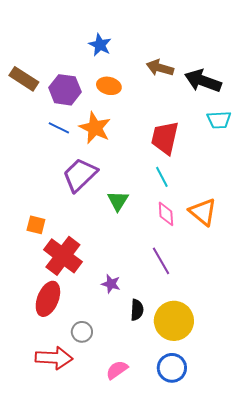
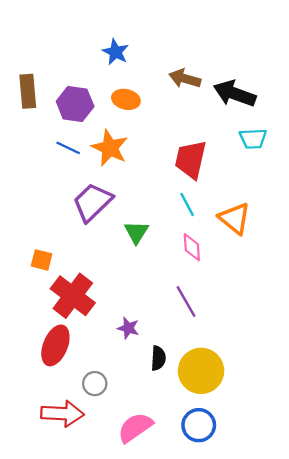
brown rectangle: (24, 79) -> (28, 91), turned 52
orange triangle: (203, 212) -> (235, 218), moved
pink semicircle: (117, 370) -> (135, 427), size x1.4

